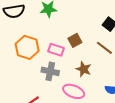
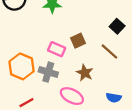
orange hexagon: (27, 47) -> (22, 66), moved

